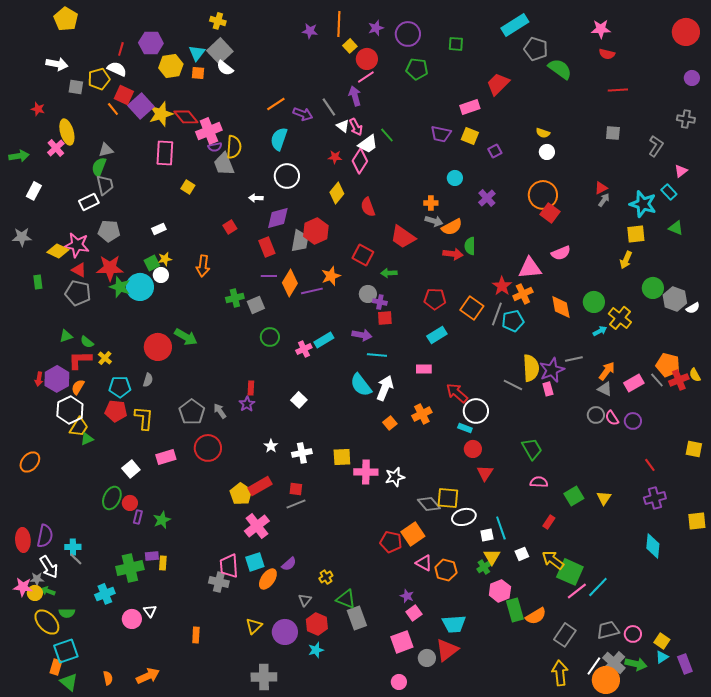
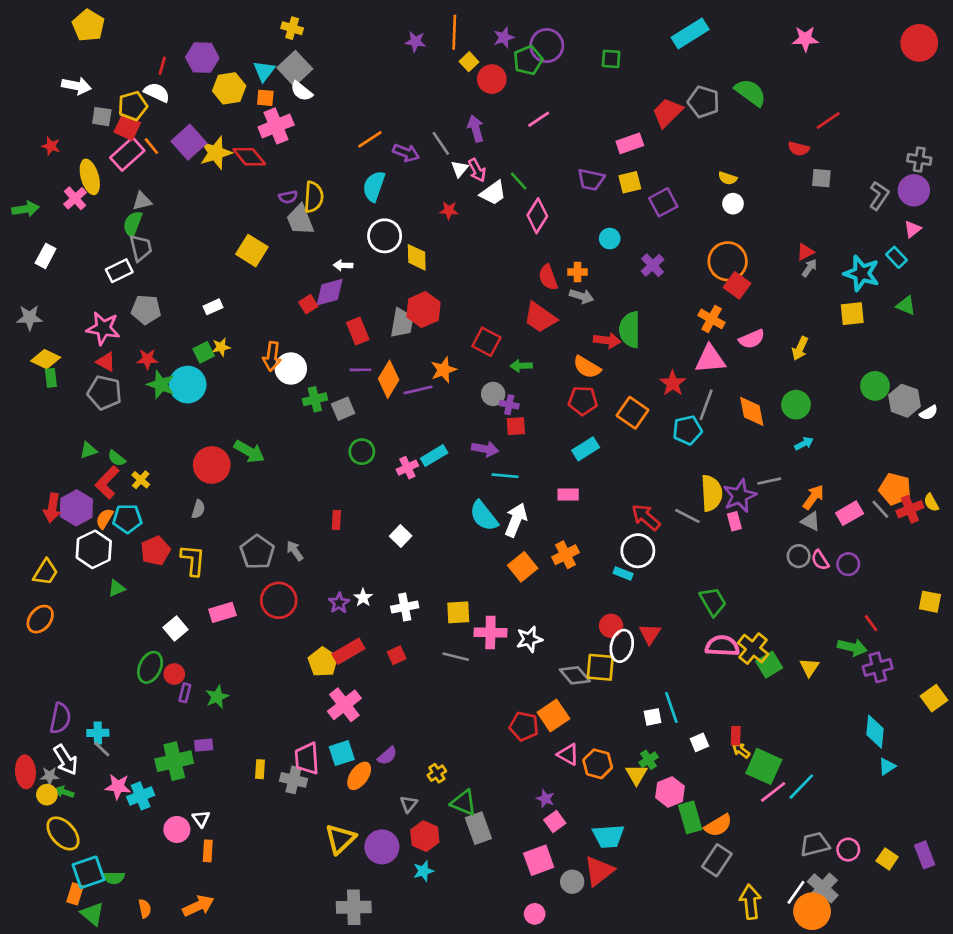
gray pentagon: (536, 49) -> (703, 102), moved
red semicircle: (607, 54) -> (799, 149), moved
green pentagon: (417, 69) -> (528, 60), moved, turned -30
pink line: (366, 77) -> (539, 119), moved
purple circle: (692, 78) -> (914, 190), moved, size x1.5
red line: (618, 90) -> (828, 121), turned -30
red square: (124, 95) -> (127, 127), moved
white triangle: (343, 126) -> (460, 169), turned 32
pink cross: (209, 131) -> (276, 126), moved
yellow square: (470, 136) -> (630, 182), turned -36
purple square: (495, 151) -> (663, 202), size x1.5
pink rectangle: (165, 153) -> (127, 154), moved, turned 45
pink diamond: (360, 161) -> (537, 216), moved
yellow square: (188, 187) -> (252, 251), size x1.6
yellow diamond: (337, 193) -> (417, 257), moved, turned -40
red semicircle: (368, 207) -> (548, 277), moved
purple diamond: (278, 218) -> (330, 292), moved
orange semicircle: (452, 227) -> (587, 367), moved, turned 60
green semicircle: (470, 246) -> (630, 330), size x1.5
yellow diamond: (58, 251) -> (46, 359), moved
yellow arrow: (626, 260) -> (800, 348), moved
red star: (110, 268) -> (147, 359), size x0.6
white circle: (161, 275) -> (291, 368), moved, size x1.5
orange cross: (523, 294) -> (712, 319), moved, turned -36
gray line: (497, 314) -> (706, 405), moved
yellow cross: (620, 318) -> (753, 649), moved
red L-shape: (80, 360) -> (107, 482), turned -45
red arrow: (39, 379) -> (52, 508), size x1.5
cyan pentagon: (120, 387) -> (127, 519), moved
red arrow: (457, 393) -> (646, 517), moved
purple star: (247, 404) -> (339, 603), moved
red pentagon: (116, 411) -> (155, 551), turned -30
orange square: (390, 423) -> (523, 567), size x1.5
yellow trapezoid: (79, 427) -> (46, 572), moved
red circle: (473, 449) -> (611, 626), moved
pink semicircle: (539, 482) -> (722, 646), size x1.4
red square: (296, 489) -> (397, 655), turned -32
gray line: (296, 504) -> (456, 657), moved, turned 36
white ellipse: (464, 517) -> (622, 646), moved, turned -60
yellow square: (697, 521) -> (934, 698), turned -30
red rectangle: (549, 522) -> (736, 736), moved, turned -32
red ellipse: (23, 540) -> (25, 772), moved
yellow triangle: (492, 557) -> (636, 775), moved
yellow arrow: (553, 560) -> (741, 750), size x0.6
yellow rectangle: (163, 563) -> (260, 769), moved
pink star: (23, 587) -> (118, 787), moved
green semicircle: (67, 613) -> (114, 878), moved
yellow triangle: (254, 626) -> (340, 839), size x1.4
orange rectangle: (196, 635) -> (208, 851), moved
gray rectangle: (565, 635) -> (717, 860), moved
cyan triangle: (662, 657) -> (887, 766), moved
green arrow: (636, 664) -> (852, 647), moved
purple rectangle: (685, 664) -> (925, 855), moved

